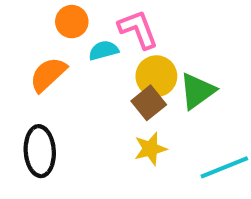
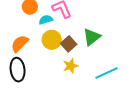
orange semicircle: (48, 74) -> (20, 44), moved
yellow circle: (156, 76) -> (52, 40), moved

